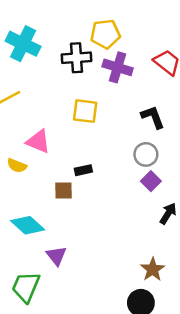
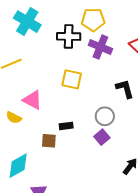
gray circle: (146, 154) -> (105, 116), moved
purple square: (151, 181) -> (102, 137), moved
cyan diamond: (28, 225) -> (18, 166), turned -76

